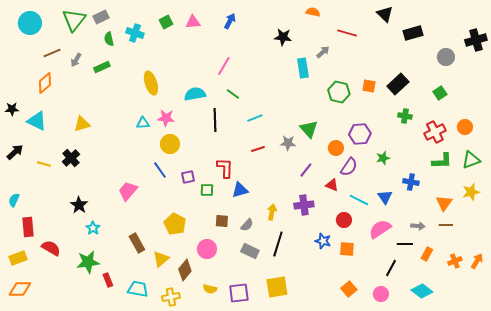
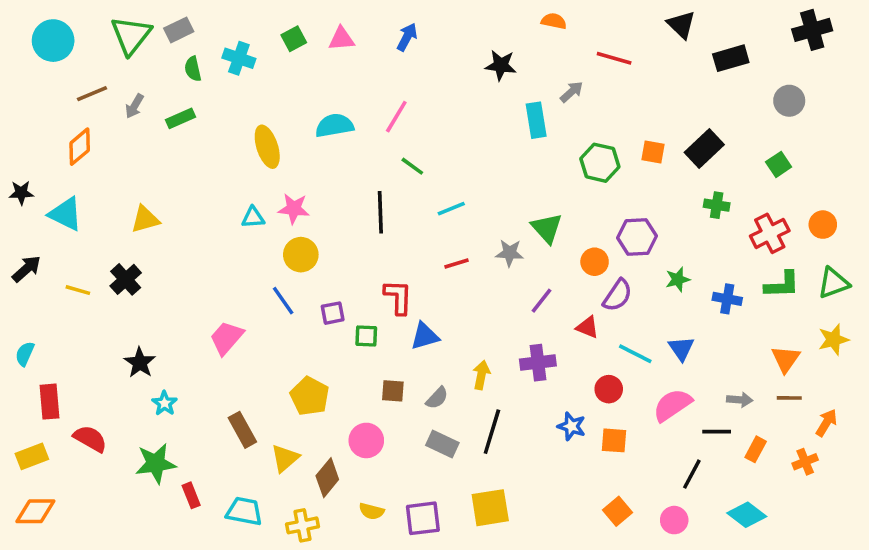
black cross: (476, 40) -> (812, 30), moved
cyan semicircle: (195, 94) -> (334, 125), moved
blue cross: (411, 182) -> (727, 299), moved
orange arrow: (477, 261) -> (826, 423), moved

